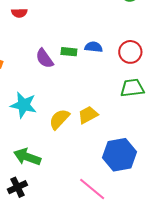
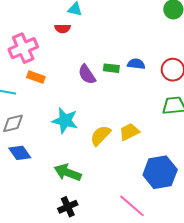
black cross: (17, 187) -> (68, 207), moved

